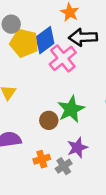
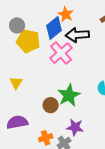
blue diamond: (45, 40) -> (54, 28), moved
purple star: (77, 148) -> (75, 127), turned 30

